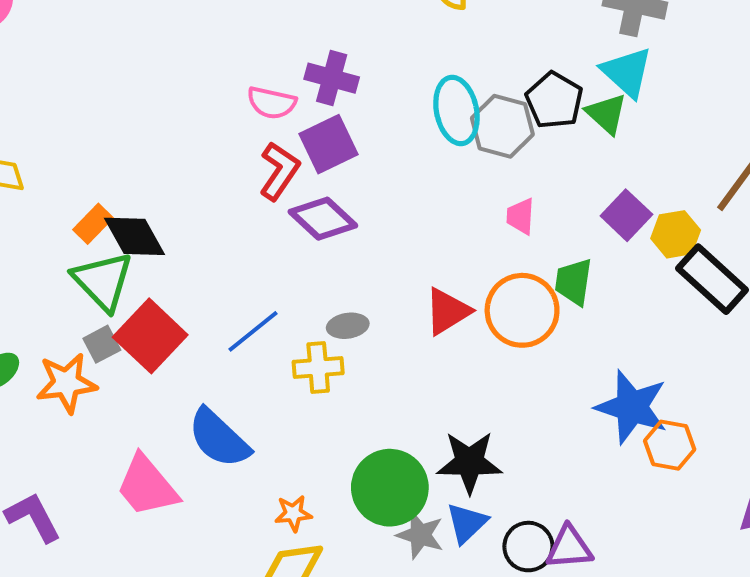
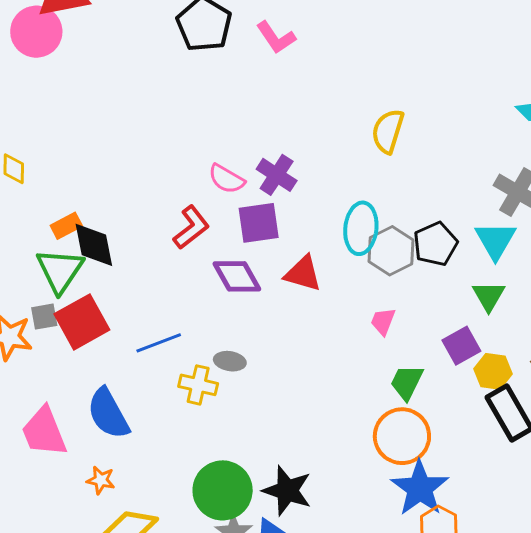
green triangle: (606, 114) -> (489, 296), moved
red L-shape: (279, 171) -> (191, 227), moved
orange circle: (522, 310) -> (402, 436), moved
red triangle: (448, 311) -> (303, 274), moved, turned 30
orange star: (293, 513) -> (101, 480), moved

